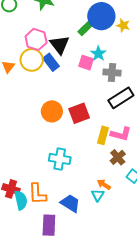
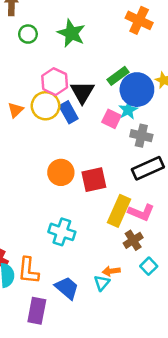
blue circle: (101, 16) -> (137, 90), moved
yellow rectangle: (103, 135) -> (119, 211), size x1.4
orange arrow: (104, 184) -> (111, 271), turned -48

